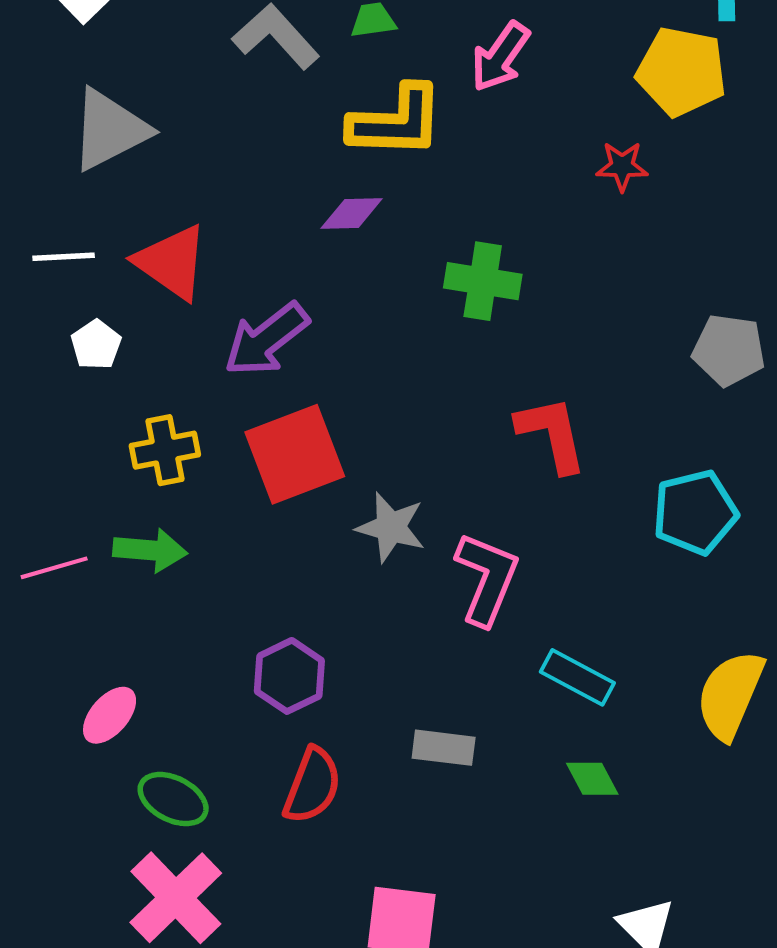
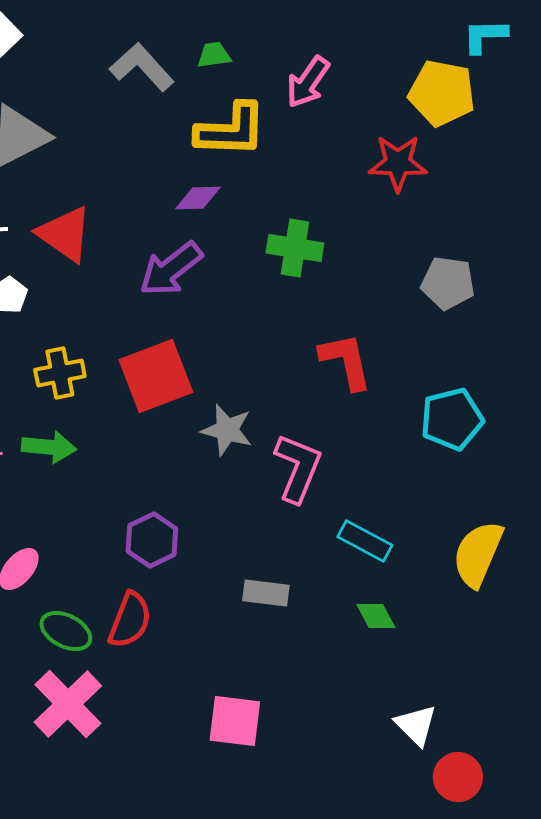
red star: (622, 166) -> (398, 163), size x1.5
purple arrow: (266, 339) -> (171, 269), moved
gray pentagon: (729, 350) -> (448, 283), moved
red semicircle: (312, 786) -> (130, 620), moved

